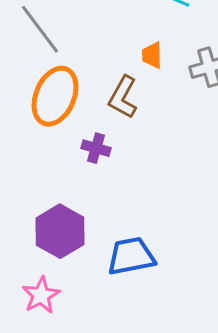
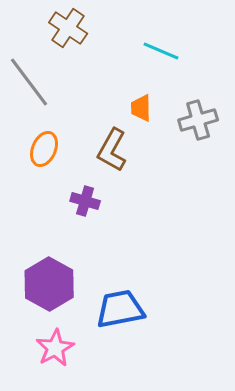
orange ellipse: (55, 96) -> (44, 149), size x0.6
pink star: (41, 295) -> (55, 348), moved

